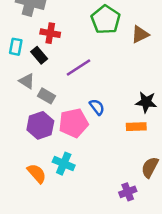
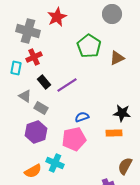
red cross: (50, 33) -> (34, 57), moved, turned -35
black rectangle: (39, 55) -> (44, 82), moved
blue semicircle: (97, 107) -> (82, 117), turned -72
pink pentagon: (74, 123) -> (74, 139), moved
orange semicircle: (37, 173) -> (33, 171), turned 102

